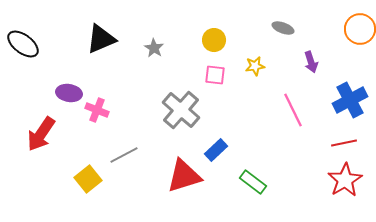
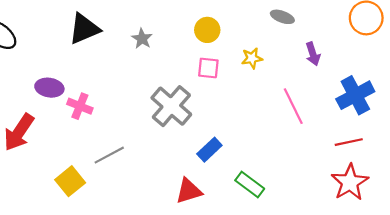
red triangle: (184, 176) -> (189, 191), moved, size x0.7

